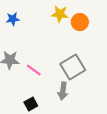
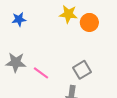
gray square: (73, 67) -> (82, 70), size x0.7

